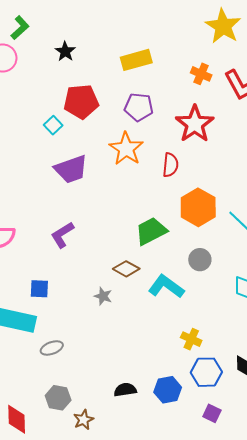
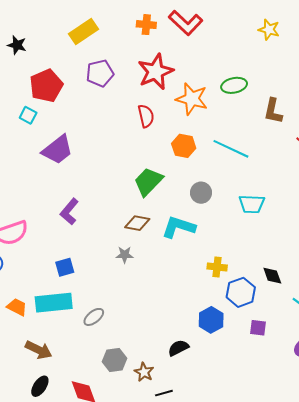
red star: (195, 124) -> (156, 72), turned 30
orange star: (126, 149) -> (192, 99), moved
orange hexagon: (198, 207) -> (184, 146), size x0.7
black semicircle: (125, 390) -> (178, 348), moved

